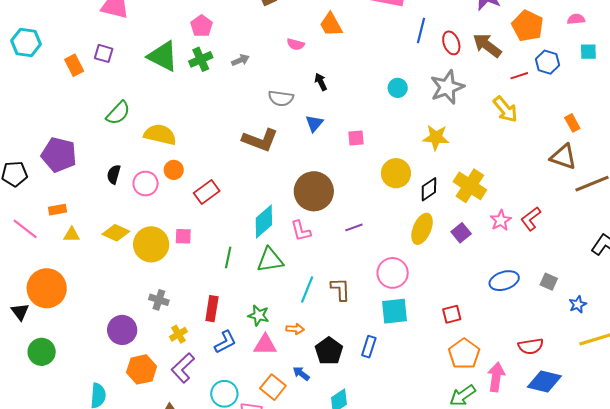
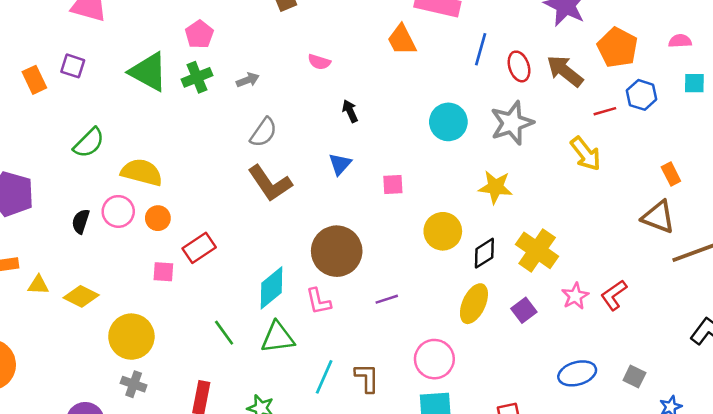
orange trapezoid: (331, 25) -> (402, 40), moved
cyan circle: (398, 88) -> (448, 122), size x1.5
gray semicircle: (281, 98) -> (263, 132), moved, turned -65
brown L-shape: (260, 140) -> (270, 183), turned 33
pink circle: (146, 184) -> (118, 211), moved
yellow triangle: (72, 235) -> (38, 285), moved
pink square: (183, 236) -> (163, 272), moved
yellow circle: (151, 244) -> (131, 337), moved
green line: (228, 257) -> (224, 333), turned -50

